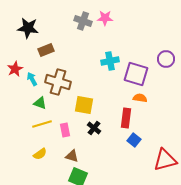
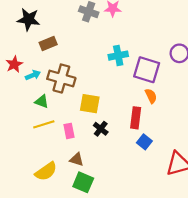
cyan arrow: (32, 79) -> (33, 75), turned 96
orange semicircle: (140, 98) -> (151, 96), turned 56
yellow semicircle: (40, 154) -> (46, 171), moved, size x1.5

